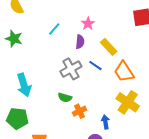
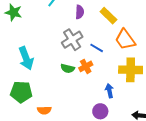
blue line: (95, 66) -> (97, 48), moved
yellow cross: (128, 102) -> (131, 70), turned -30
orange cross: (79, 111) -> (86, 66), moved

